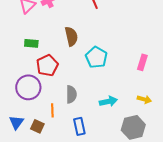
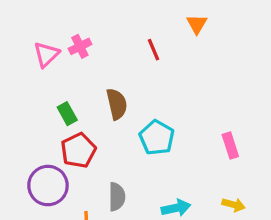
green rectangle: (31, 43) -> (67, 114), moved, turned 56
pink rectangle: (142, 62) -> (230, 146), turned -35

